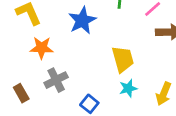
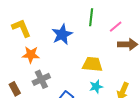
yellow trapezoid: (123, 59) -> (92, 64), turned -70

